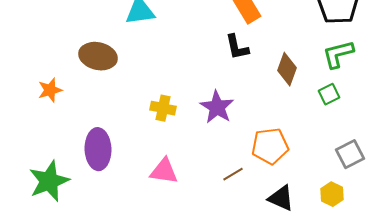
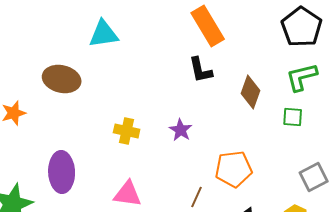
green square: (329, 94) -> (293, 117), turned 30
purple star: (217, 107) -> (181, 130), size x0.7
brown line: (233, 174) -> (197, 197), turned -35

